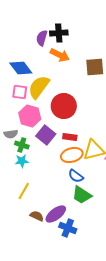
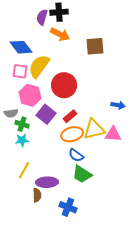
red rectangle: (70, 137) -> (70, 116), turned -48
purple ellipse: (56, 214) -> (47, 182), moved, turned 35
brown semicircle: (37, 216) -> (37, 195), turned 64

